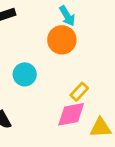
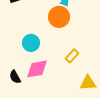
pink diamond: (71, 114) -> (37, 69), moved

